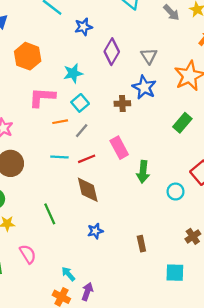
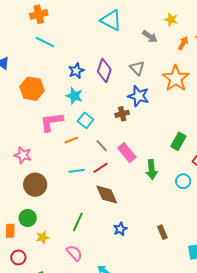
gray arrow: (171, 12) -> (150, 36), moved
blue star: (83, 27) -> (76, 71), moved
cyan star: (73, 73) -> (74, 96), turned -30
green rectangle: (182, 123) -> (178, 141), moved
gray line: (82, 131) -> (102, 146), moved, turned -72
green line: (50, 214) -> (78, 222), turned 60
pink semicircle: (28, 254) -> (74, 253), moved

